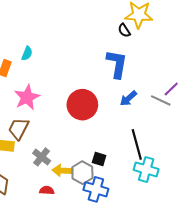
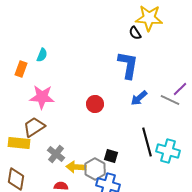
pink star: (27, 97) -> (42, 97), turned 30
red circle: (82, 105) -> (95, 104), size x0.6
brown trapezoid: (19, 129) -> (34, 127), turned 30
cyan cross: (146, 169) -> (168, 151), moved

